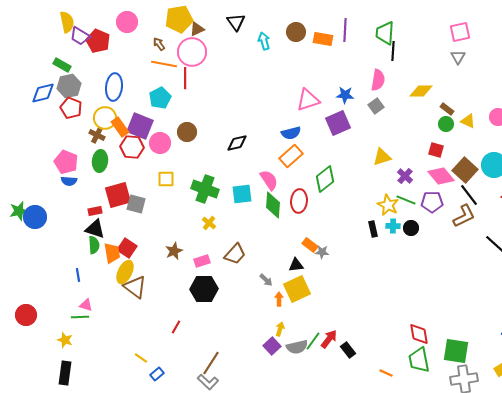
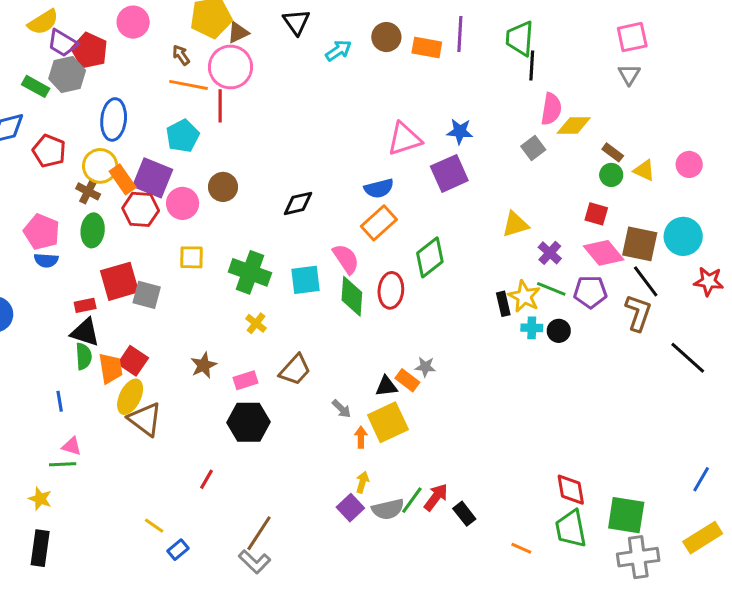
yellow semicircle: (67, 22) -> (43, 22), turned 70
cyan arrow: (264, 41) -> (338, 51), turned 72
pink semicircle: (378, 80) -> (551, 109), moved
gray hexagon: (69, 86) -> (67, 75), moved
gray square: (376, 106) -> (533, 148), moved
brown square: (465, 170) -> (640, 244), turned -30
brown L-shape: (464, 216) -> (638, 313), turned -45
black rectangle: (373, 229) -> (503, 304), moved
orange rectangle: (310, 245) -> (407, 380), moved

